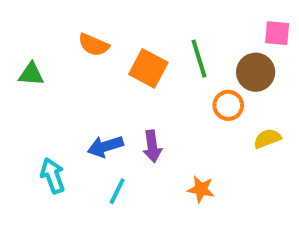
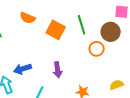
yellow semicircle: (267, 139) -> (117, 85), moved
blue arrow: (105, 146) -> (23, 69), moved

